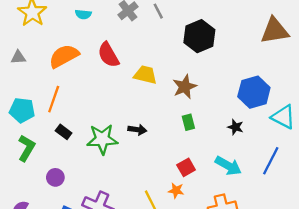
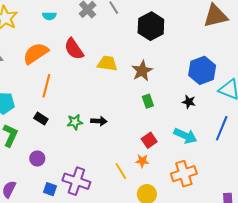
orange line: (54, 99) -> (46, 86), moved
black arrow: (137, 130) -> (99, 121), moved
green star: (102, 139) -> (75, 122), size x0.6

